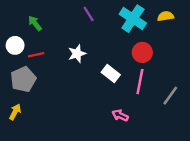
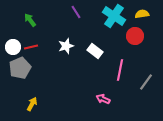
white circle: (15, 45) -> (13, 47), moved
red circle: (142, 52) -> (135, 36), moved
white rectangle: (111, 73) -> (95, 51), moved
yellow arrow: (15, 112) -> (32, 104), moved

